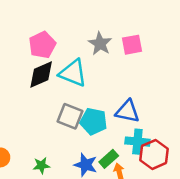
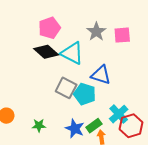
black diamond: (41, 74) -> (46, 52), turned 60
blue triangle: (128, 111) -> (101, 75), moved
cyan cross: (137, 142) -> (119, 114), turned 36

